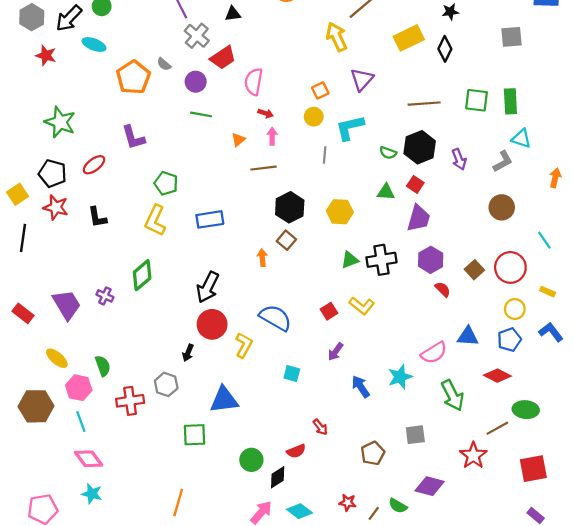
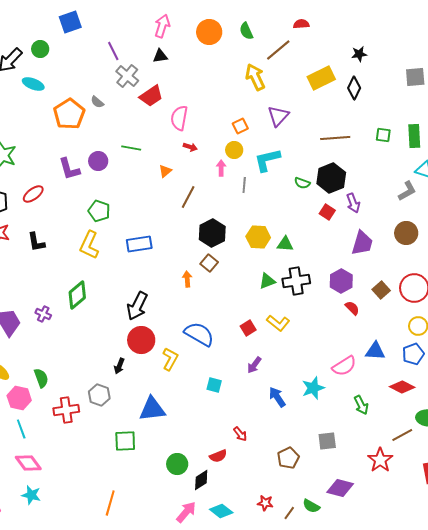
purple circle: (196, 82) -> (98, 161), moved
green square: (477, 100) -> (383, 135), size x0.7
pink arrow: (272, 136) -> (221, 168), moved
purple arrow: (459, 159) -> (353, 203), moved
brown line: (263, 168) -> (188, 197), turned -55
green triangle: (386, 192) -> (285, 244), moved
purple trapezoid: (419, 218) -> (362, 243), moved
green arrow: (453, 395) -> (361, 405), size x0.7

